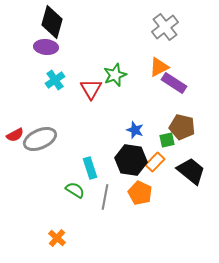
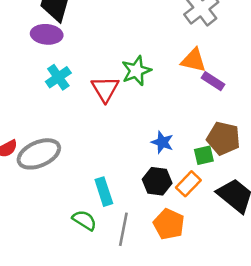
orange triangle: (159, 67) -> (194, 60), turned 40
purple rectangle: (174, 83) -> (213, 81), size x0.7
black hexagon: (131, 160) -> (157, 181), size x0.7

